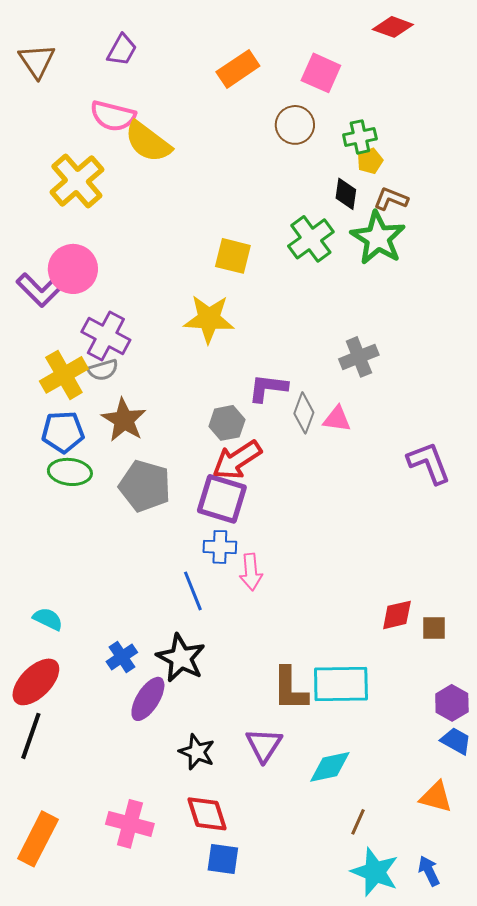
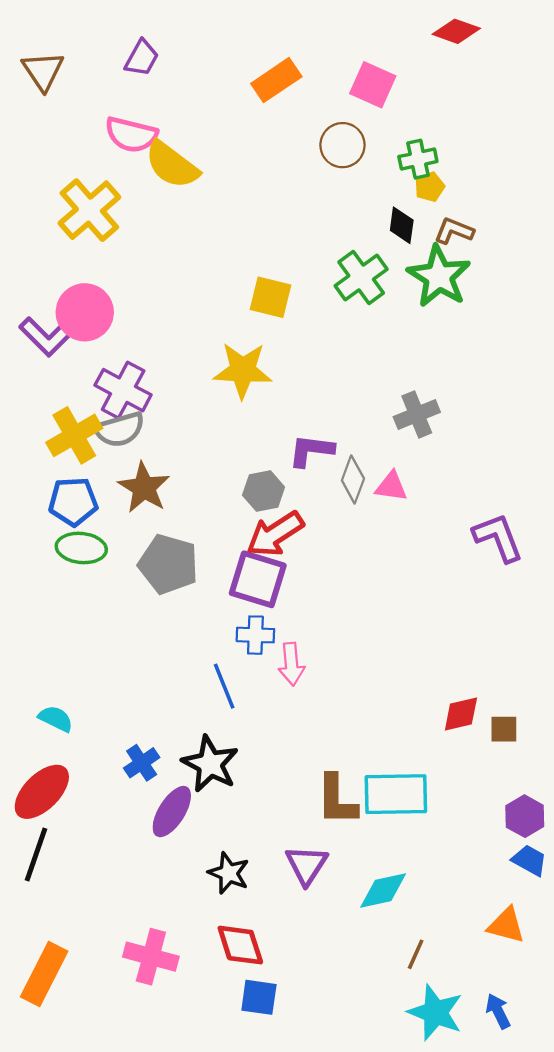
gray semicircle: (103, 370) -> (120, 430), size x1.4

